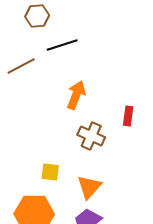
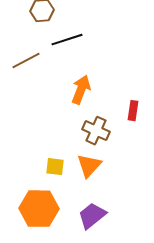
orange triangle: (89, 187) -> (89, 166), moved

